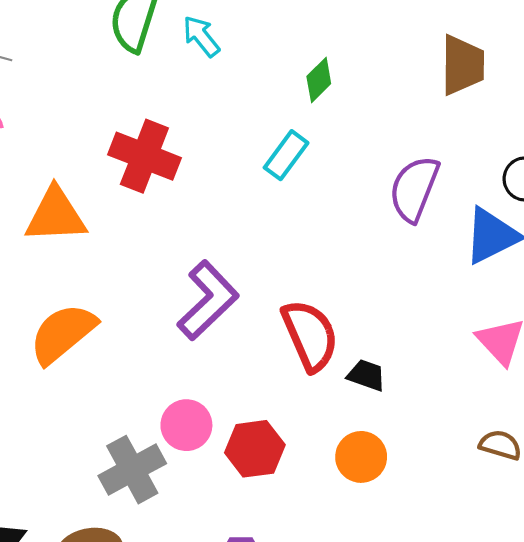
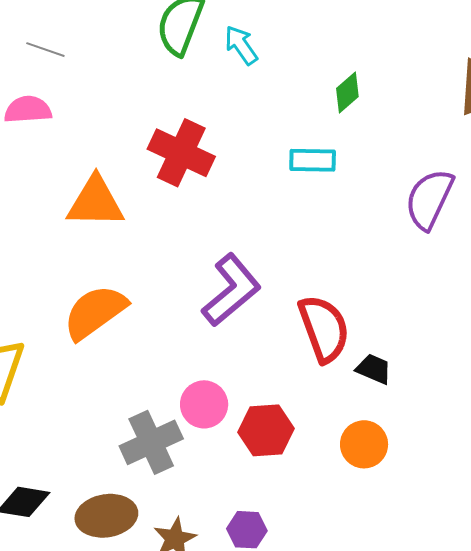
cyan rectangle: (286, 155) -> (313, 160), turned 51

